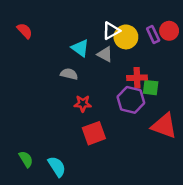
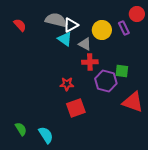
white triangle: (111, 31) -> (71, 25), moved
red circle: (169, 31) -> (137, 14), moved
gray semicircle: (69, 74) -> (56, 20), moved, size x1.5
red cross: (137, 78) -> (90, 62), moved

